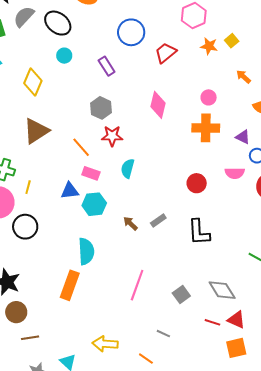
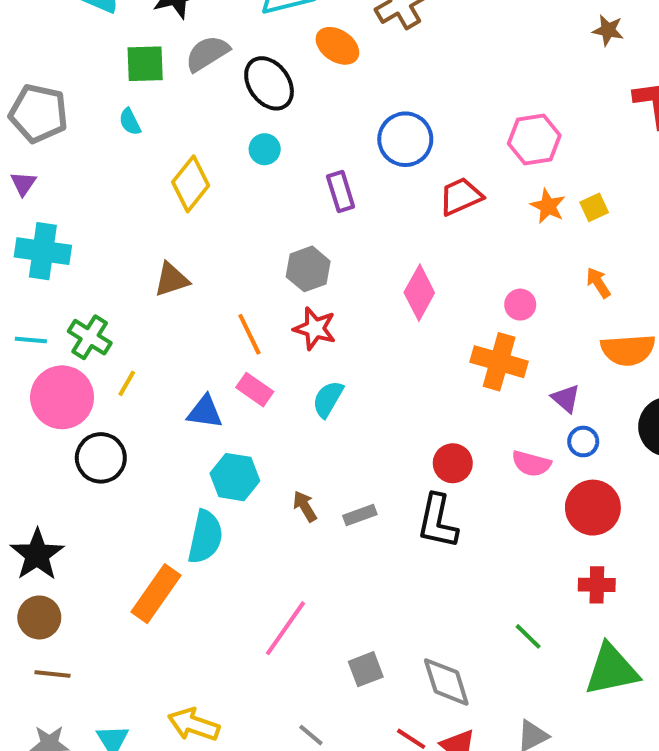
brown triangle: (36, 131) -> (171, 280), size x0.7
cyan hexagon: (94, 204) -> (235, 477), moved
black L-shape: (199, 232) -> (438, 521), moved

